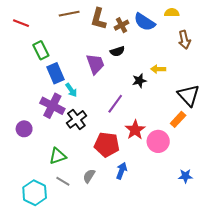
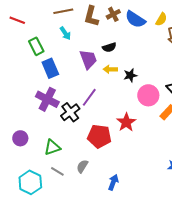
yellow semicircle: (172, 13) -> (161, 19), moved, turned 120
brown cross: (122, 25) -> (113, 14), moved
yellow arrow: (158, 69) -> (110, 69), moved
cyan arrow: (71, 90) -> (65, 33), moved
purple line: (115, 104) -> (89, 97), moved
purple circle: (24, 129) -> (20, 138), moved
pink circle: (158, 141) -> (148, 95), moved
blue arrow: (122, 171) -> (113, 182), moved

